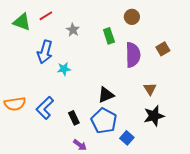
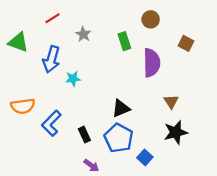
green triangle: (22, 22) -> (18, 42), moved
brown square: (163, 49) -> (186, 43), moved, turned -32
orange semicircle: (15, 104) -> (23, 106), moved

